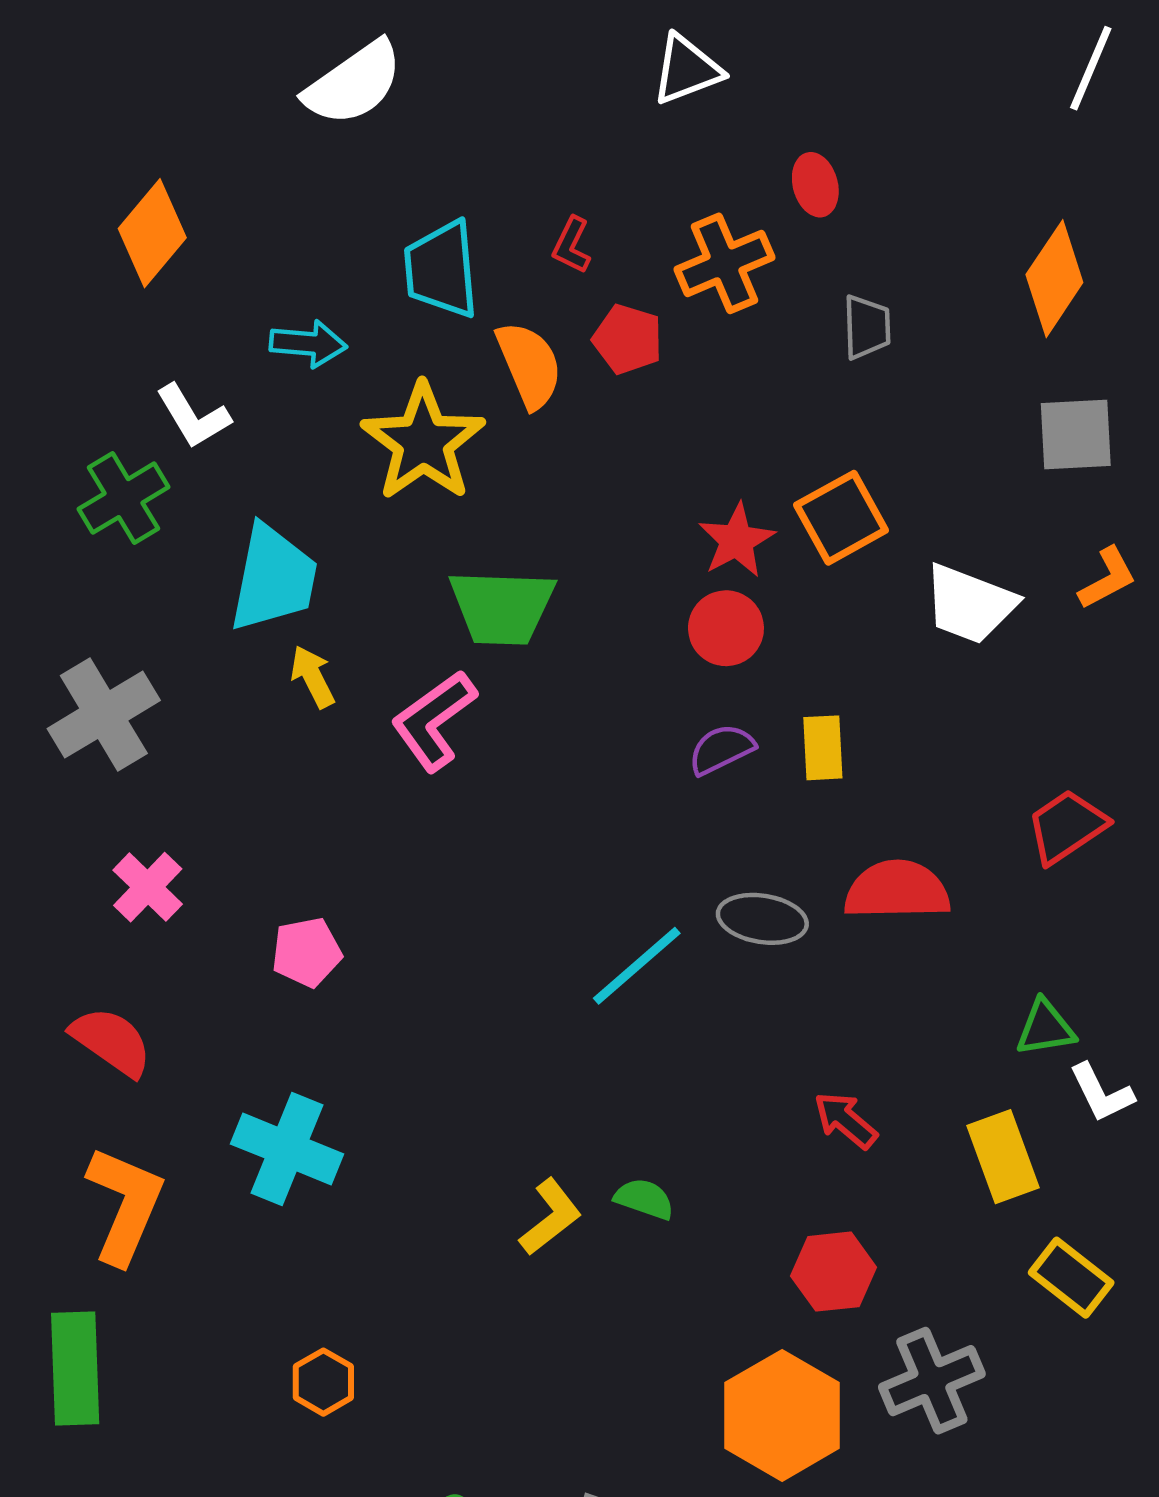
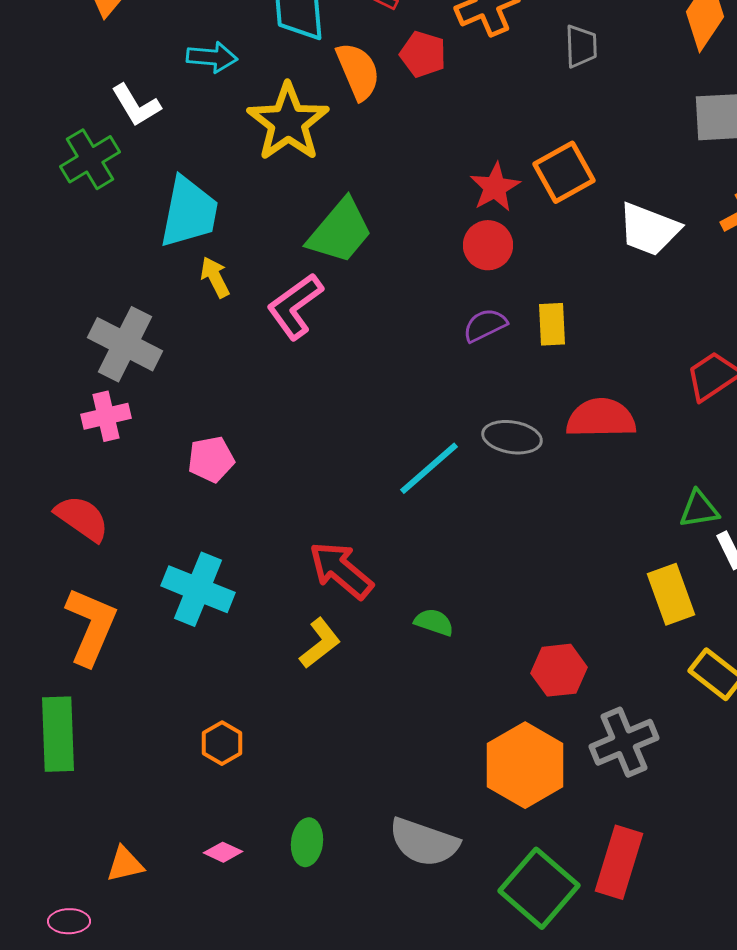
green trapezoid: (502, 607) -> (340, 231), turned -52
gray cross: (104, 715) -> (125, 344), moved, turned -32
pink cross: (148, 887) -> (106, 416), turned 33
red arrow: (846, 1120) -> (341, 570), moved, size x1.5
yellow L-shape: (550, 1217) -> (320, 643), moved

